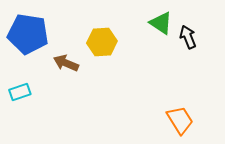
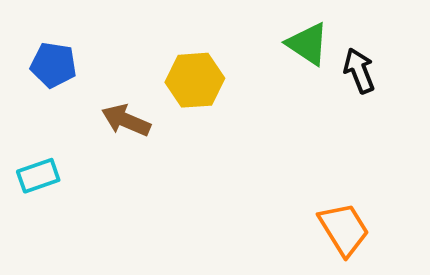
blue pentagon: (28, 34) -> (53, 65), size x0.6

